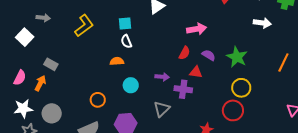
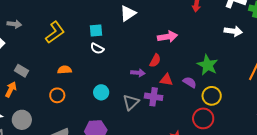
white semicircle: (126, 41) -> (97, 49), turned -40
purple semicircle: (209, 55) -> (190, 82), moved
orange semicircle: (117, 61) -> (65, 70), moved
purple arrow: (162, 77) -> (138, 73), moved
orange circle: (98, 100) -> (57, 95), moved
gray triangle: (162, 109) -> (131, 102), moved

